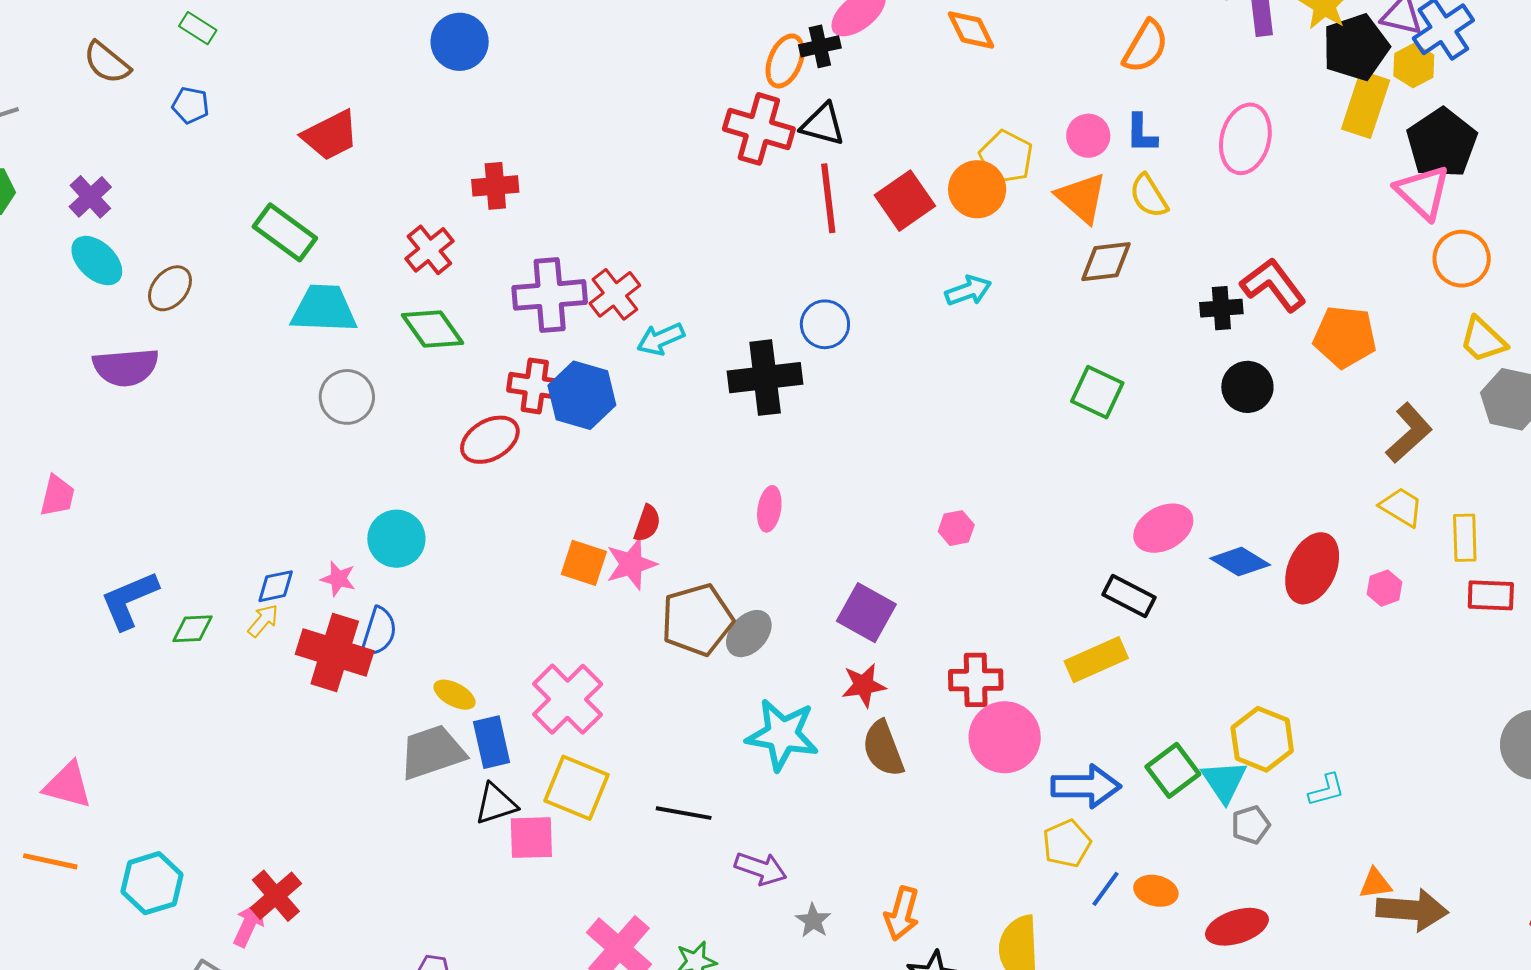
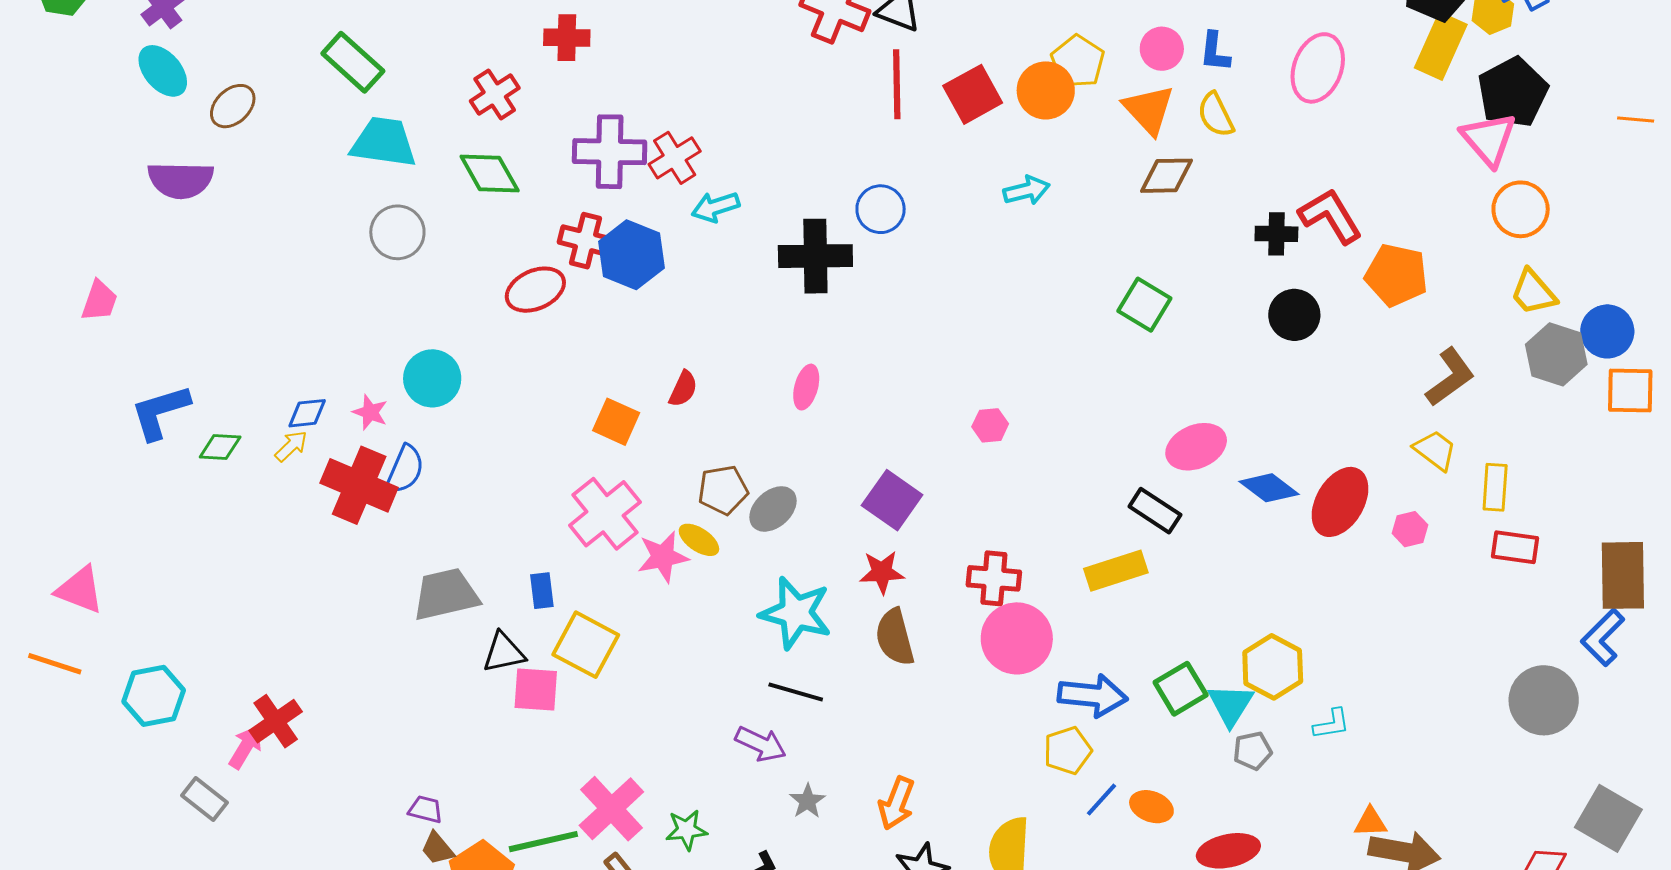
pink star: (631, 564) -> (663, 557), moved
brown pentagon: (697, 620) -> (723, 490), size x0.7
yellow ellipse: (455, 695) -> (699, 540), moved
pink cross: (568, 699) -> (605, 514), moved
blue rectangle: (491, 742) -> (542, 591), moved, size x0.7
black line: (684, 813) -> (796, 692), moved

